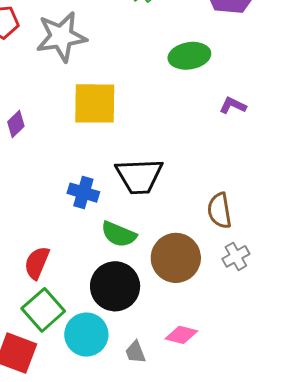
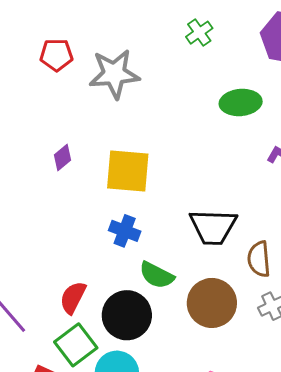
yellow square: (95, 103) -> (128, 171), moved
black trapezoid: (139, 176) -> (213, 227), moved
black circle: (115, 286) -> (127, 315), moved

